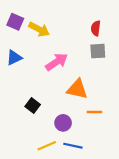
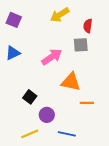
yellow arrow: (39, 29) -> (60, 15), moved, turned 120
gray square: (98, 51) -> (81, 45), moved
purple circle: (63, 123) -> (47, 115), moved
yellow line: (47, 146) -> (30, 134), moved

